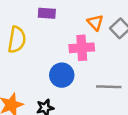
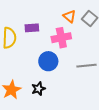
purple rectangle: (47, 13) -> (32, 28), moved

